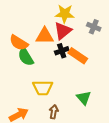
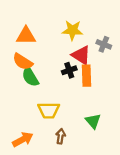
red triangle: (63, 31) -> (81, 55), moved, turned -48
orange triangle: (45, 36) -> (26, 36), moved
orange rectangle: (78, 56) -> (87, 76), turned 54

